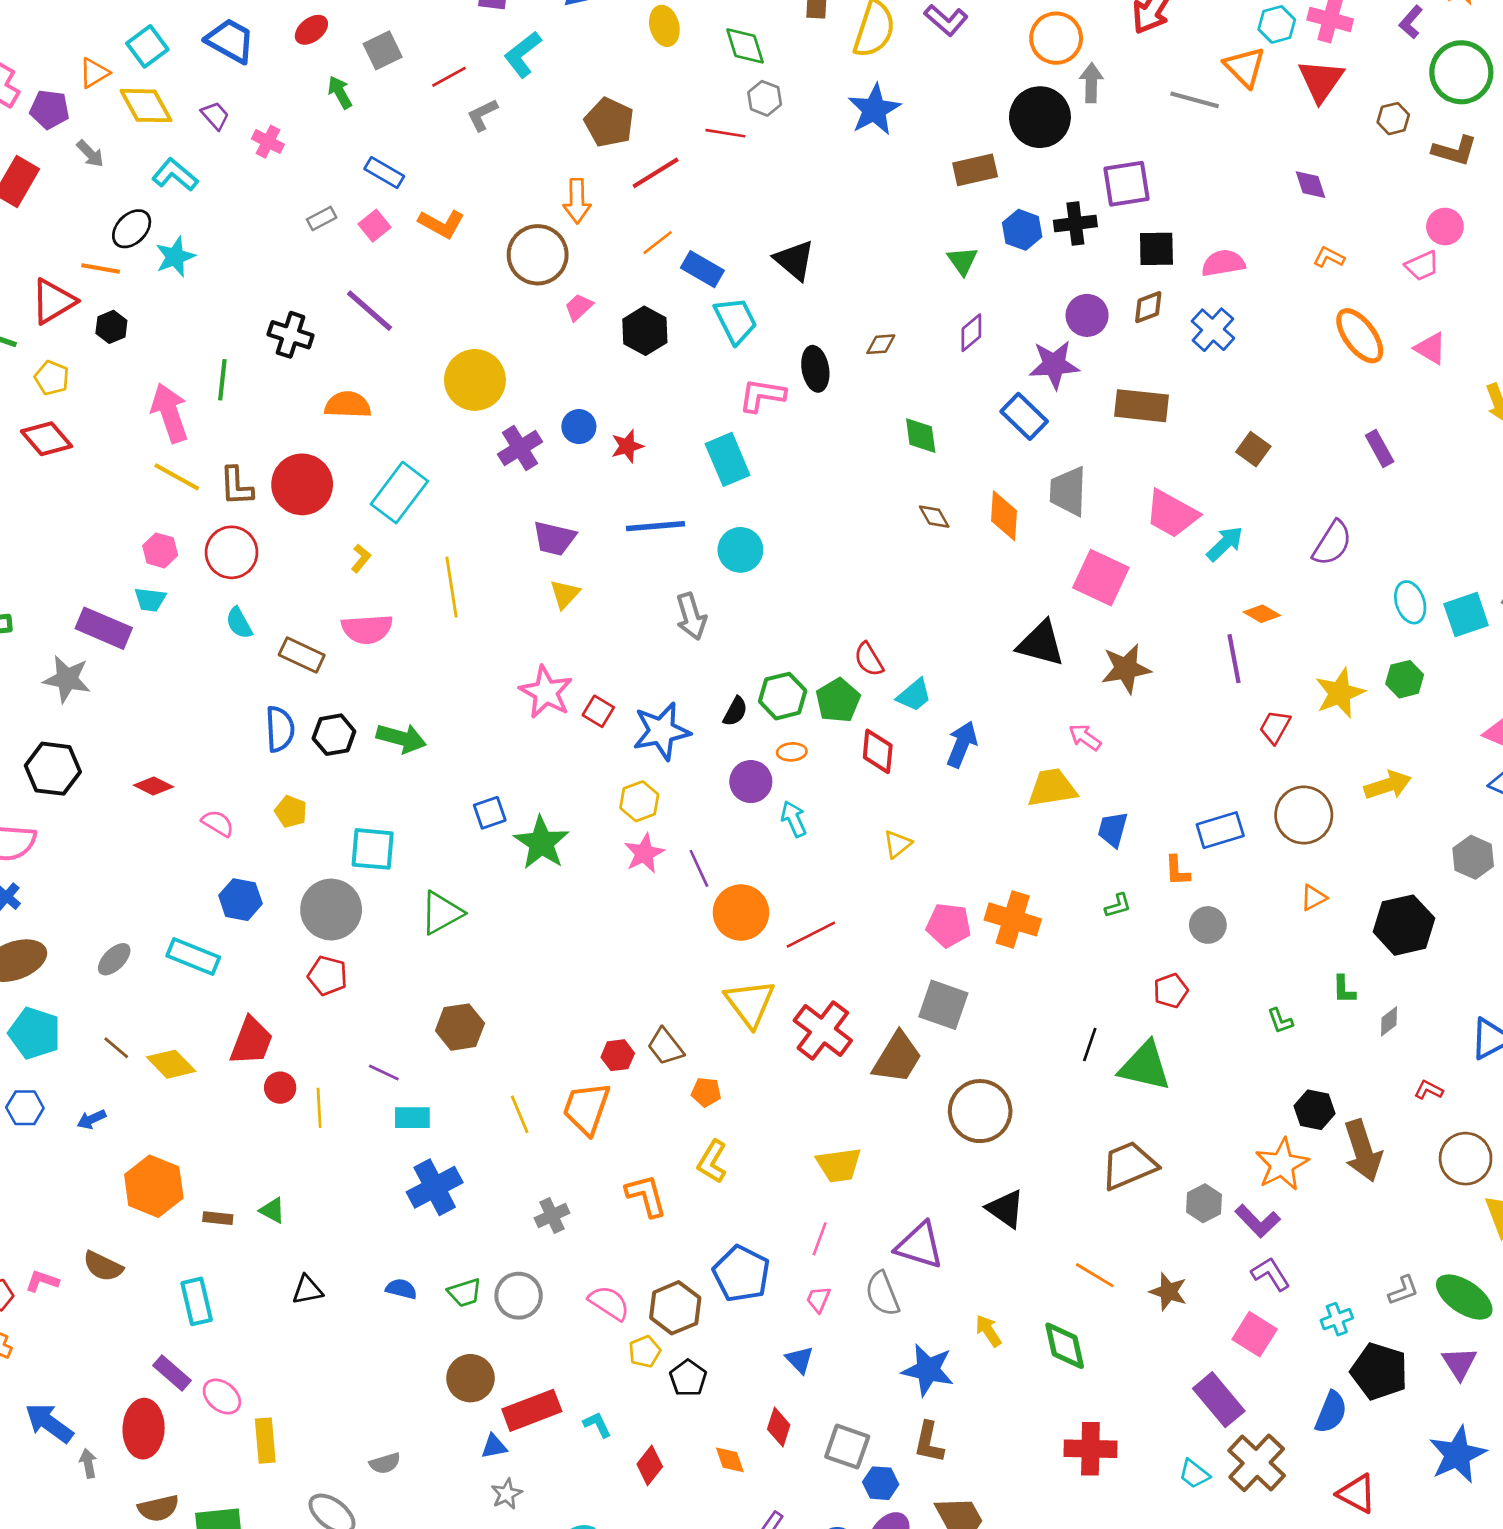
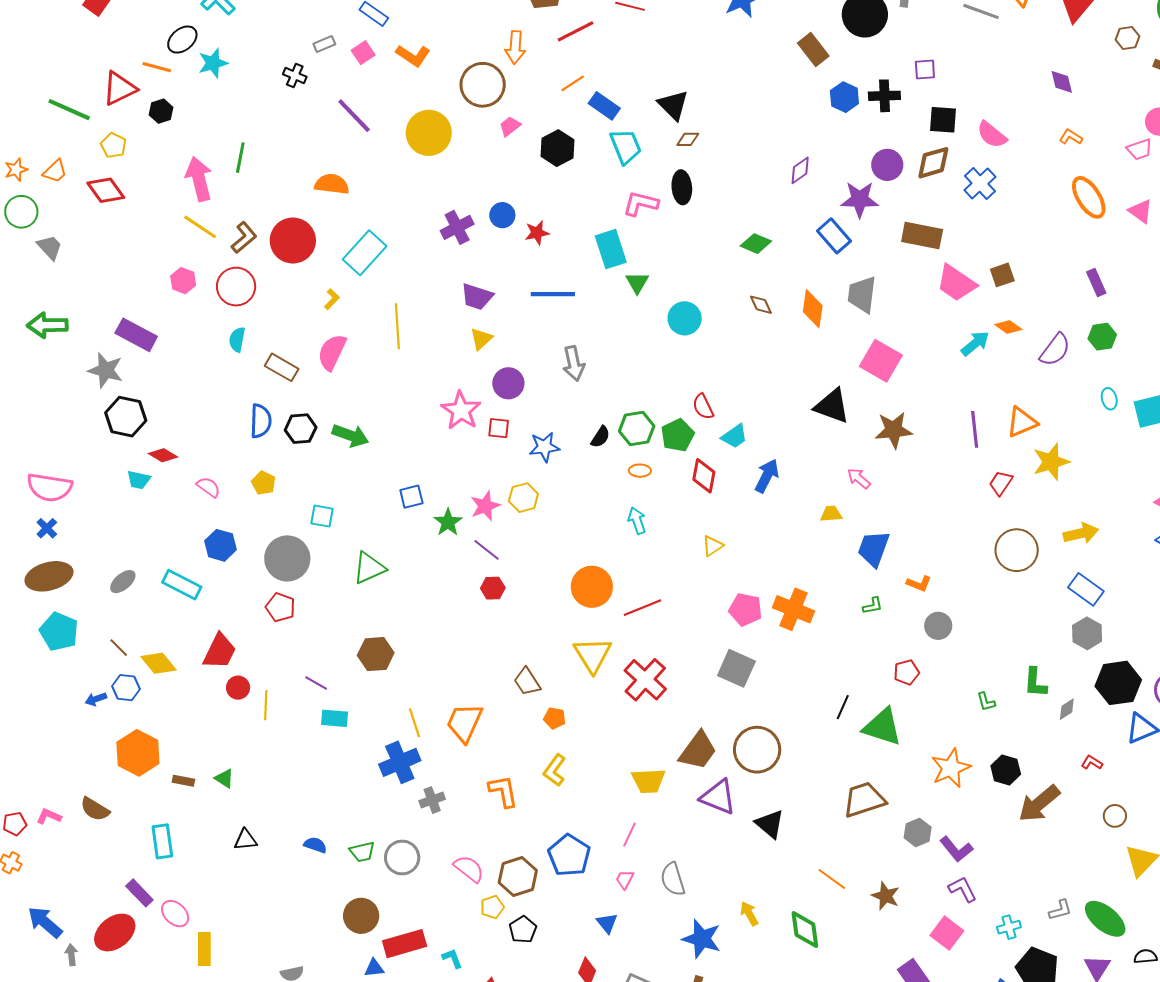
brown rectangle: (975, 170) -> (813, 50), turned 60
purple square: (1126, 184) -> (925, 70), size x0.6
green triangle: (962, 261) -> (637, 283), moved
pink semicircle: (1223, 263) -> (992, 135), turned -136
brown diamond: (1148, 307) -> (933, 163), size x1.4
black cross: (291, 335) -> (295, 76), moved, size x0.7
brown diamond: (881, 344) -> (688, 139), moved
yellow circle: (475, 380) -> (429, 133), moved
green diamond: (921, 436) -> (756, 244), turned -64
brown square: (1253, 449) -> (1002, 275), turned 30
brown L-shape: (236, 486) -> (244, 238), turned -132
pink trapezoid: (1172, 514) -> (956, 283), moved
cyan circle: (740, 550) -> (685, 318), moved
cyan trapezoid: (150, 600) -> (139, 480), moved
cyan ellipse: (1410, 602) -> (1109, 399), size x0.7
orange diamond: (1262, 614) -> (1008, 327), moved
cyan semicircle: (239, 623) -> (237, 340), turned 35
pink semicircle: (367, 629) -> (332, 352), turned 114
green hexagon: (1405, 679) -> (1102, 337), moved
red square: (598, 711) -> (499, 428), turned -30
blue star: (661, 731) -> (544, 447), size x0.7
black hexagon: (53, 769) -> (126, 417), moved
purple circle: (751, 782) -> (508, 383), moved
yellow trapezoid: (1052, 788) -> (831, 514), size x0.6
blue trapezoid: (1113, 829) -> (874, 549), size x1.4
blue rectangle: (1220, 830) -> (1086, 589), moved, turned 48
green star: (541, 843) -> (448, 522), size x0.7
cyan square: (373, 849) -> (322, 516), size x0.7
pink star: (644, 853) -> (485, 506), moved
gray hexagon: (1473, 857) -> (1087, 633), moved
purple line: (699, 868) -> (486, 550), moved, turned -32
orange L-shape: (1177, 871) -> (919, 583), turned -70
orange triangle: (1313, 898) -> (1022, 422), moved, size x1.6
black hexagon: (1404, 925) -> (1118, 683), moved
green L-shape: (1344, 990) -> (1035, 683), size x1.4
red hexagon: (618, 1055) -> (493, 588), moved
brown trapezoid: (897, 1058) -> (698, 751), moved
blue hexagon: (25, 1108) -> (126, 688), moved
brown arrow: (1363, 1151) -> (1039, 804), turned 63
brown circle: (1466, 1159) -> (1115, 816), size x0.6
orange star: (1282, 1164) -> (951, 768), moved
blue cross: (435, 1187) -> (400, 762), moved
purple triangle: (919, 1246) -> (718, 797), moved
red ellipse: (144, 1429) -> (115, 932), turned 45

